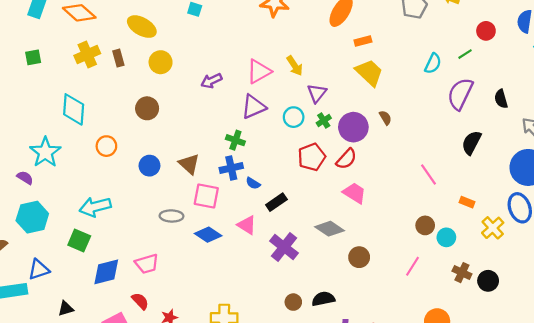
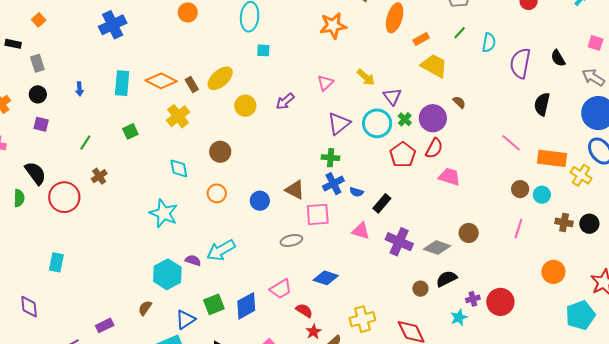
yellow ellipse: (142, 27) -> (220, 78), turned -56
green line: (465, 54) -> (460, 33), moved
brown rectangle: (118, 58) -> (192, 84), moved
pink triangle: (259, 71) -> (325, 83), moved, size x0.7
purple arrow: (211, 81) -> (285, 101), moved
brown circle: (147, 108) -> (220, 152), moved
cyan diamond: (74, 109) -> (179, 168), size x0.7
cyan circle: (294, 117) -> (377, 123), size x1.5
purple semicircle: (25, 178) -> (193, 260), moved
orange rectangle: (467, 202) -> (552, 158), size x2.0
gray diamond: (329, 229) -> (437, 248), moved
blue diamond: (208, 235) -> (326, 278), moved
green square: (79, 241) -> (214, 304), moved, turned -30
red semicircle: (140, 301) -> (304, 310), moved

